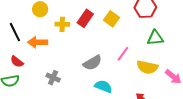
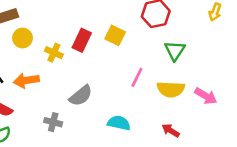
yellow cross: (62, 24) -> (54, 53), turned 32
green triangle: (155, 38) -> (175, 51), turned -42
gray semicircle: (92, 63) -> (81, 96), moved

